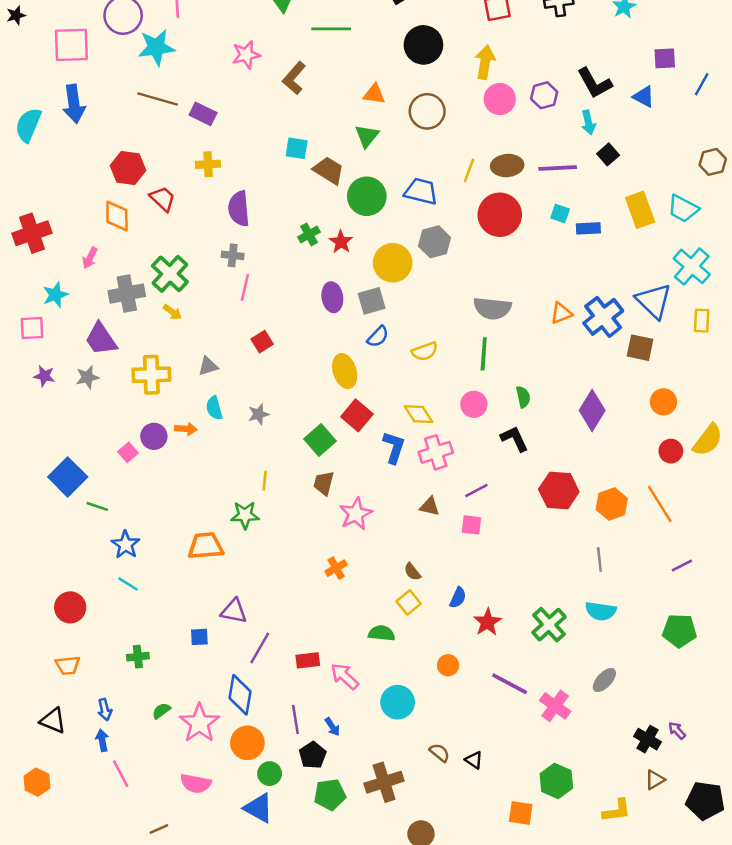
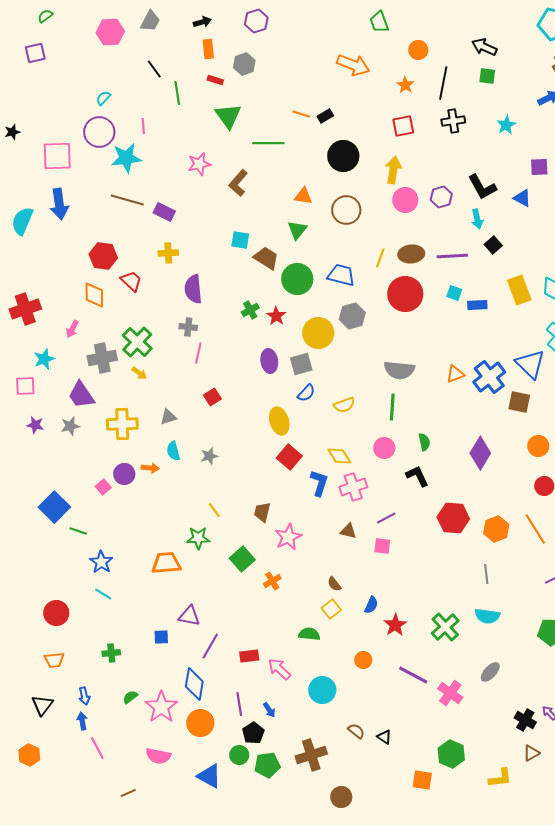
green square: (320, 440) -> (242, 559), moved
yellow line: (265, 481) -> (214, 510), turned -42
black triangle: (53, 721) -> (42, 705), turned 45
green circle: (270, 774) -> (239, 755), moved

